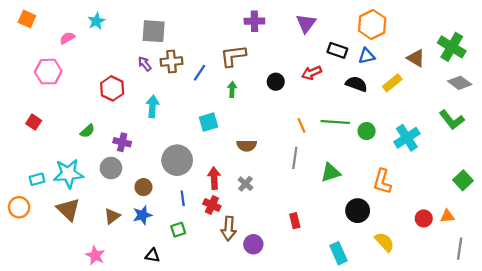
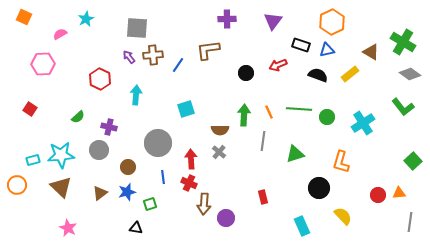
green arrow: (232, 90) -> (244, 115), moved, size x1.5
gray cross: (245, 184) -> (219, 152), moved
green square: (178, 230) -> (150, 204), moved
pink star: (95, 255) -> (68, 228), moved

